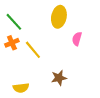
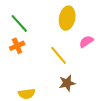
pink semicircle: (77, 39) -> (86, 42), turned 40
yellow line: (33, 50) -> (59, 55), moved

